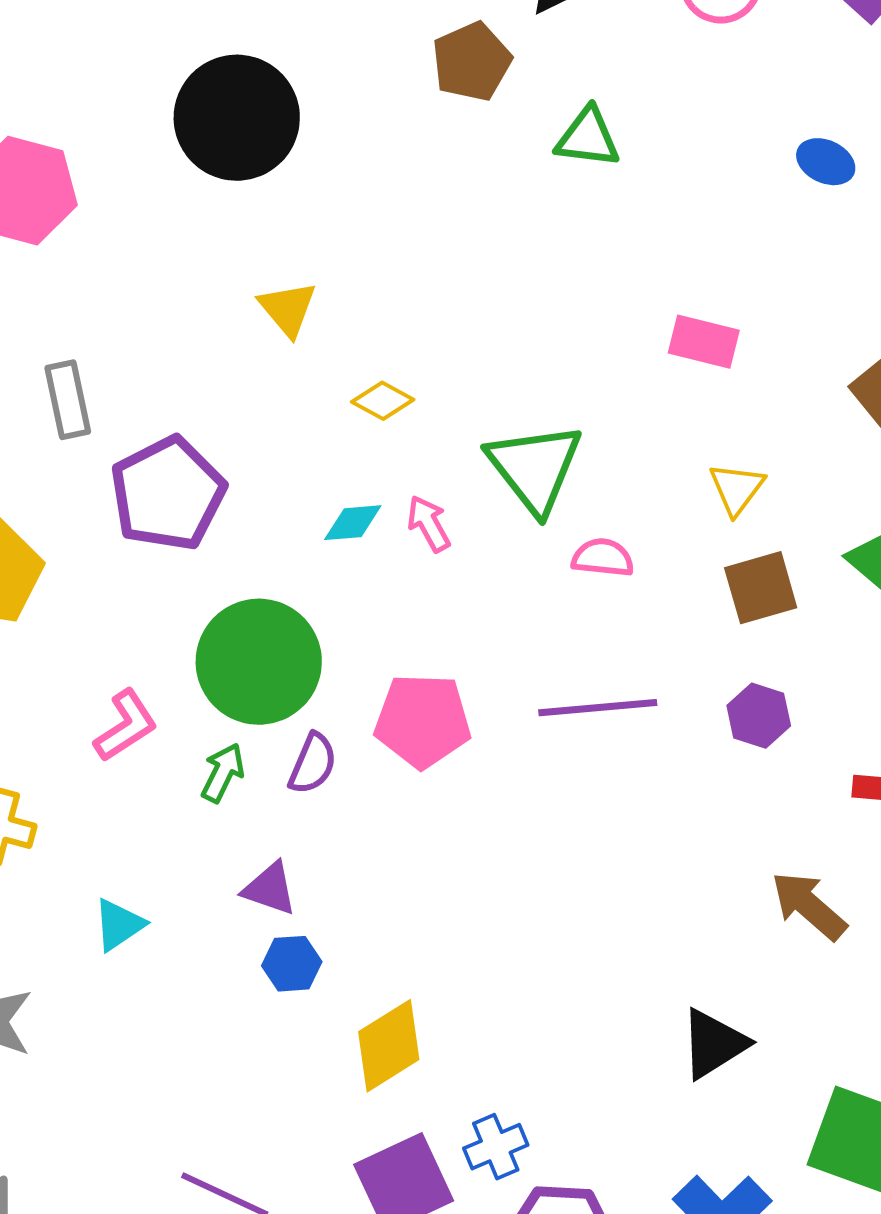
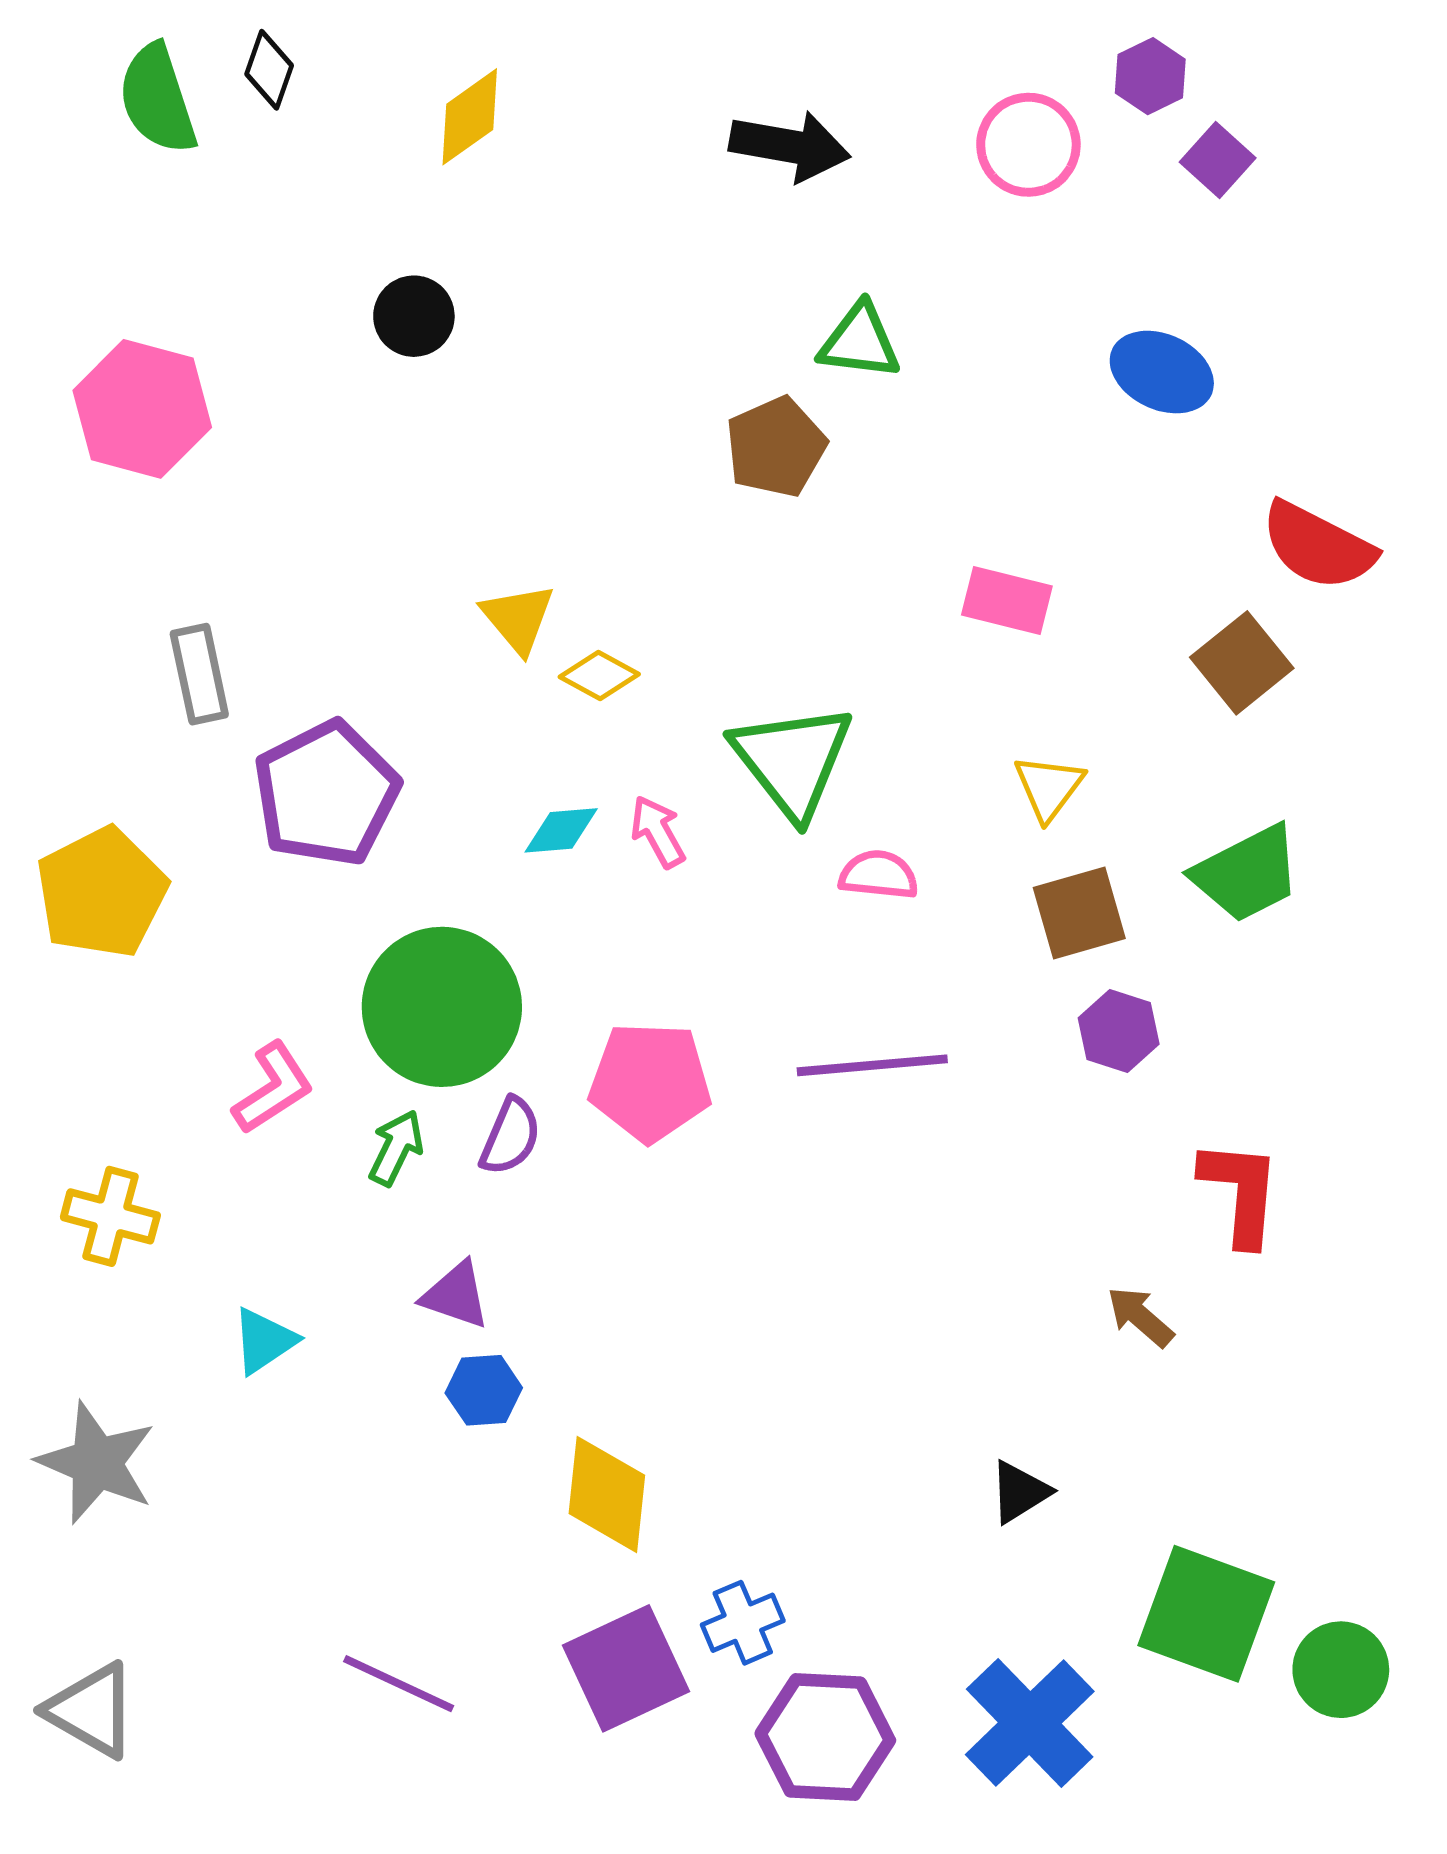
brown pentagon: (472, 62) -> (776, 447), moved
black circle: (237, 118) -> (414, 316), size x0.5
blue ellipse: (826, 162) -> (1162, 372), size x1.4
yellow triangle: (288, 309) -> (518, 618), moved
purple hexagon: (759, 716) -> (1119, 1031), moved
brown arrow: (809, 906) -> (1140, 1317), size x0.7
black triangle: (714, 1044) -> (1020, 1492), size x0.7
yellow diamond: (389, 1046) -> (607, 1494), turned -52

